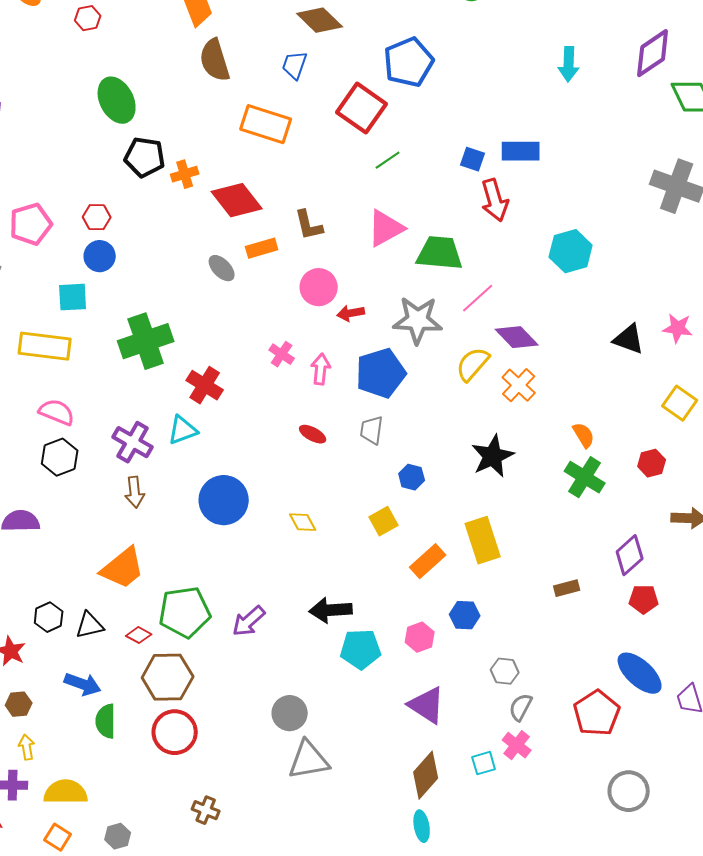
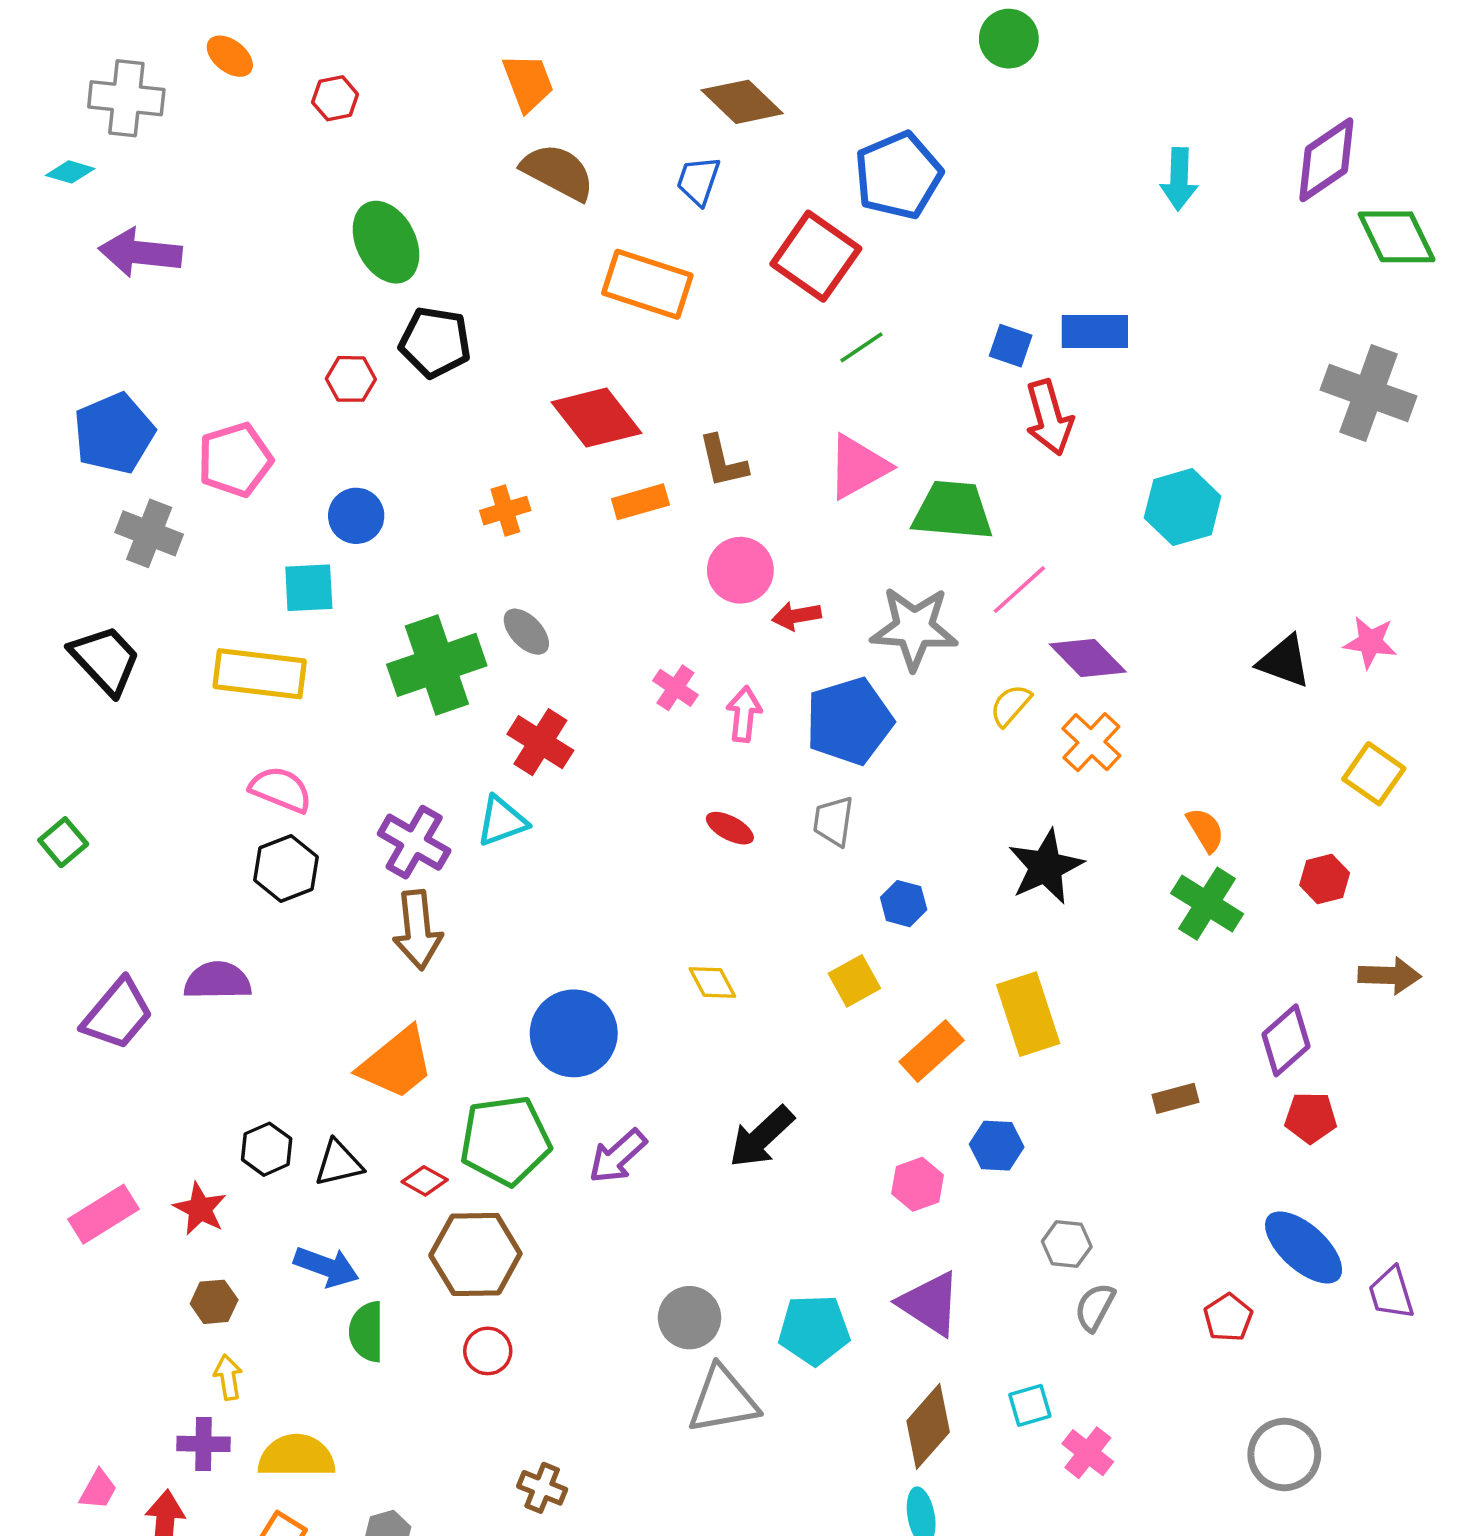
brown semicircle: (215, 60) -> (558, 172), turned 135
orange cross: (185, 174) -> (505, 511), moved
red hexagon: (97, 217) -> (351, 379), moved
gray ellipse: (222, 268) -> (526, 632), moved
yellow semicircle: (473, 364) -> (1011, 705), size x0.7
brown arrow: (135, 492) -> (418, 930), size x1.4
blue circle: (224, 500) -> (574, 1033), moved
black arrow: (331, 610) -> (761, 1137), turned -39
cyan pentagon: (361, 649) -> (814, 1330), moved
red pentagon: (597, 713) -> (1228, 1318), size x0.6
red circle: (175, 732) -> (488, 1351), size x0.6
pink cross: (517, 745) -> (1088, 1453), moved

